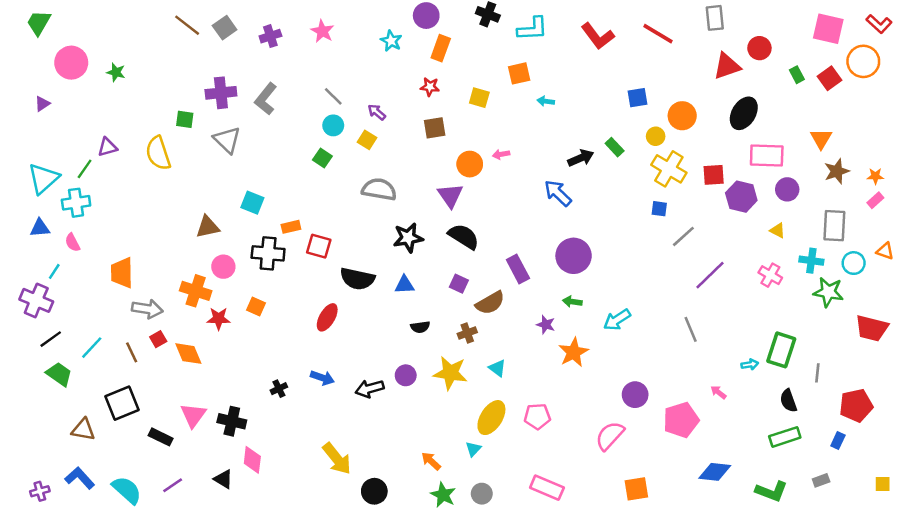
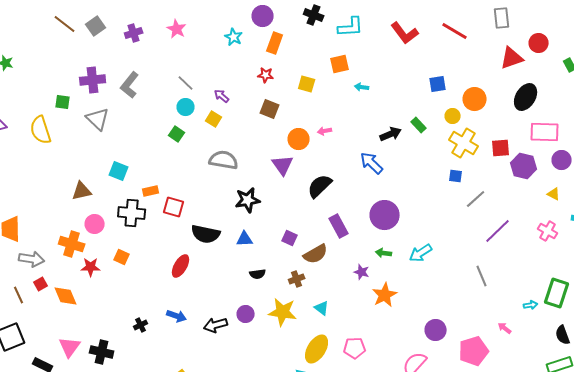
brown square: (435, 128) -> (270, 109), turned 30
black semicircle: (464, 236) -> (320, 186), moved, turned -76
cyan arrow: (617, 320) -> (421, 253), moved

